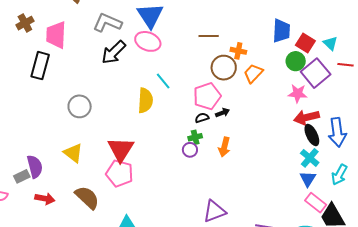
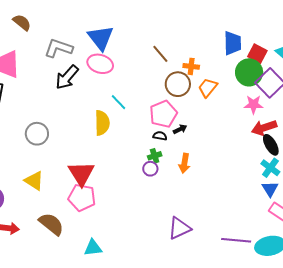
brown line: (209, 36) -> (160, 54), turned 54
green circle: (296, 61) -> (249, 72), size x1.4
black semicircle: (202, 118) -> (160, 136), turned 32

